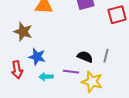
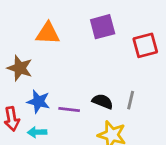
purple line: (71, 72) -> (69, 110), moved
cyan arrow: (46, 77) -> (37, 132), moved

